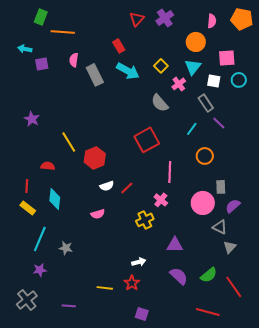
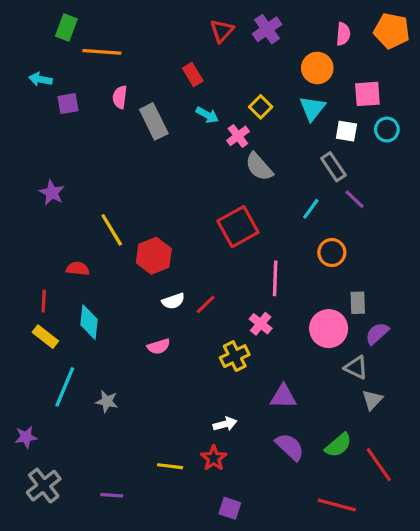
cyan arrow: (128, 71) -> (207, 115), size x0.6
pink cross: (179, 84) -> (238, 136), moved
purple star: (40, 270) -> (26, 437), moved

